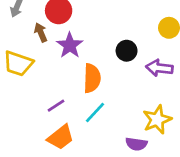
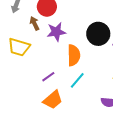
purple star: (70, 45) -> (56, 32), turned 30
black circle: (127, 51) -> (98, 34), size x1.5

